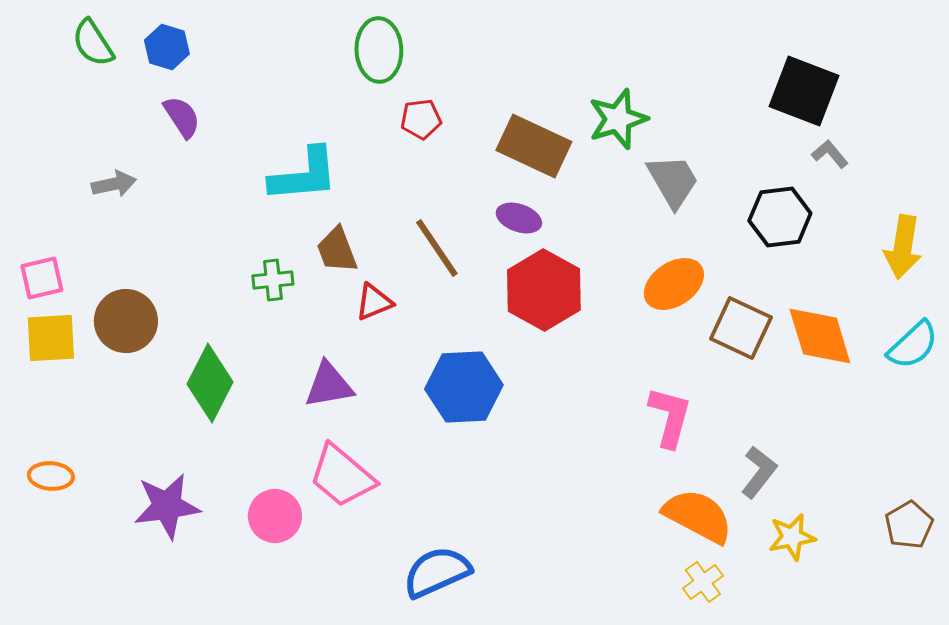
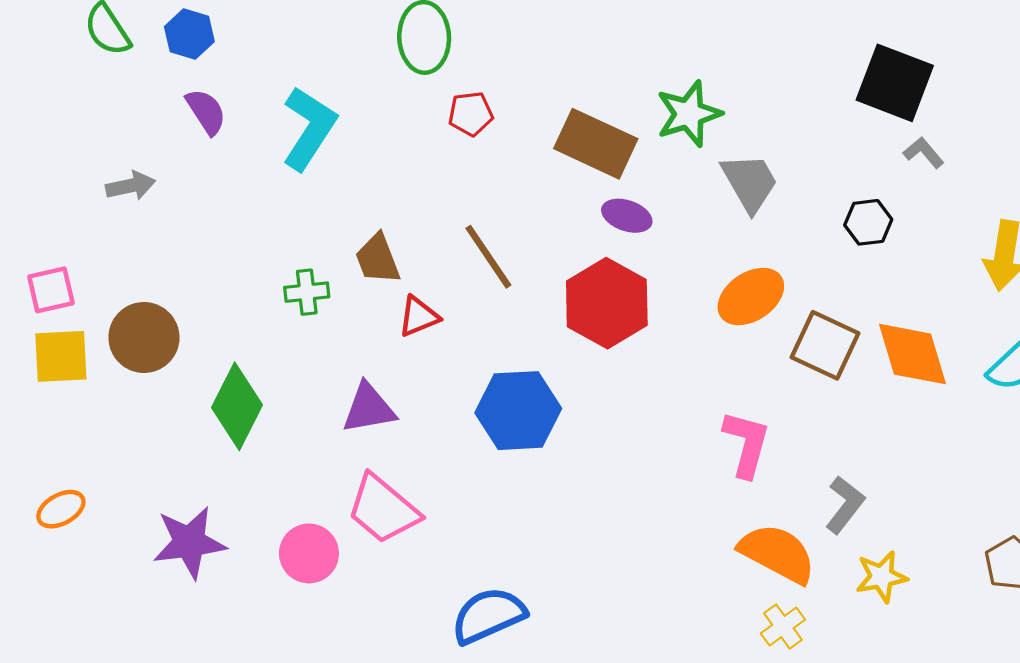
cyan L-shape: (304, 175) -> (309, 128), moved, turned -52
black hexagon: (780, 217) -> (868, 222), size x0.7
purple ellipse: (519, 218) -> (627, 216), moved
orange ellipse: (51, 476) -> (61, 509), turned -33

